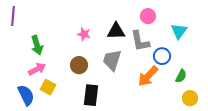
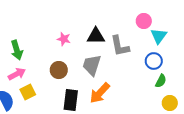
pink circle: (148, 16) -> (144, 21), moved
blue circle: (162, 56) -> (154, 61), moved
orange arrow: (148, 76) -> (100, 93), moved
yellow square: (48, 87) -> (28, 92), turned 35

